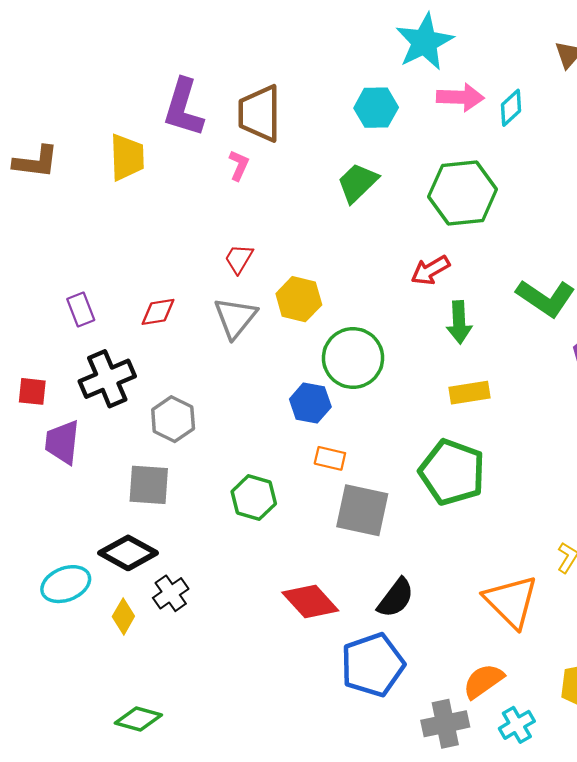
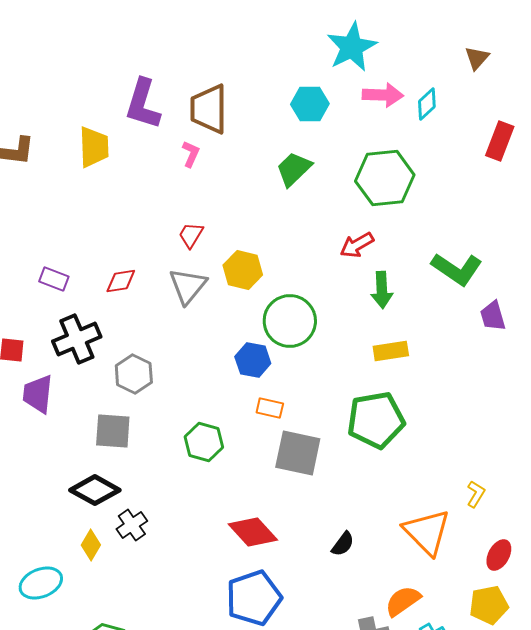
purple rectangle: (81, 310) -> (54, 279), turned -48
green pentagon: (452, 472) -> (376, 420), turned -30
cyan ellipse: (66, 584) -> (41, 583), moved
black semicircle: (396, 598) -> (343, 544), moved, size x0.7
blue pentagon: (373, 665) -> (254, 598), moved

